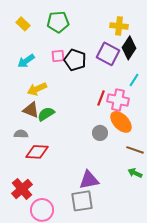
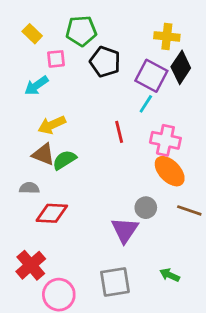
pink square: (58, 56) -> (56, 59), moved
black pentagon: (75, 60) -> (105, 62), moved
cyan line: (134, 80) -> (146, 104), moved
red line: (101, 98) -> (119, 132), moved, turned -35
gray circle: (100, 133) -> (146, 208), moved
green arrow: (135, 173) -> (170, 275), moved
purple triangle: (89, 180) -> (125, 230), moved, turned -45

